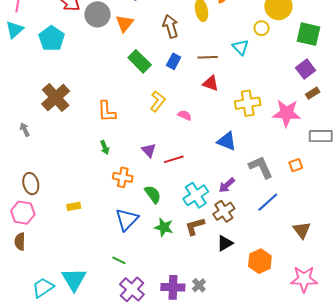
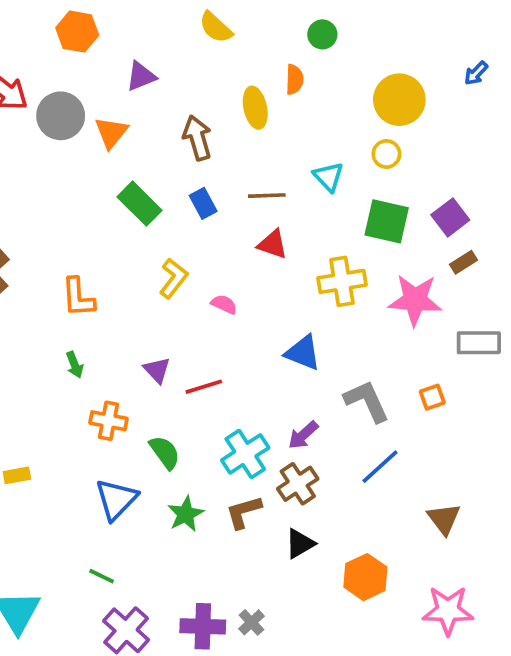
yellow circle: (262, 28) -> (386, 154), moved
green square: (309, 34) -> (387, 221), moved
blue rectangle: (174, 61) -> (203, 203), turned -56
green star: (164, 227) -> (186, 514), turned 30

